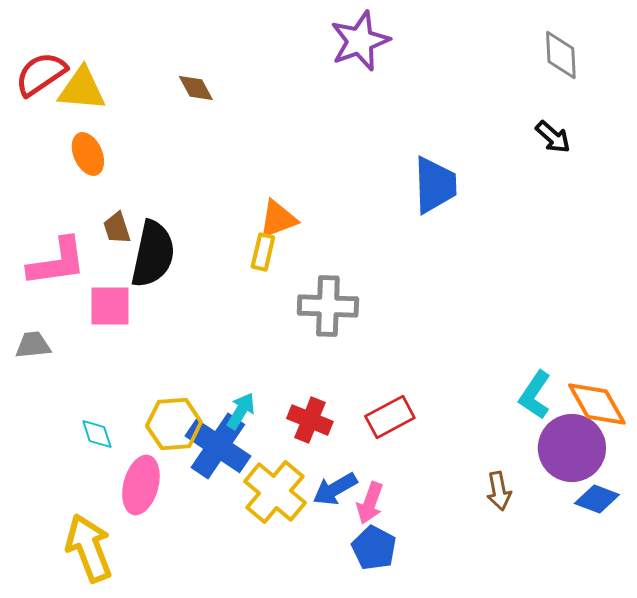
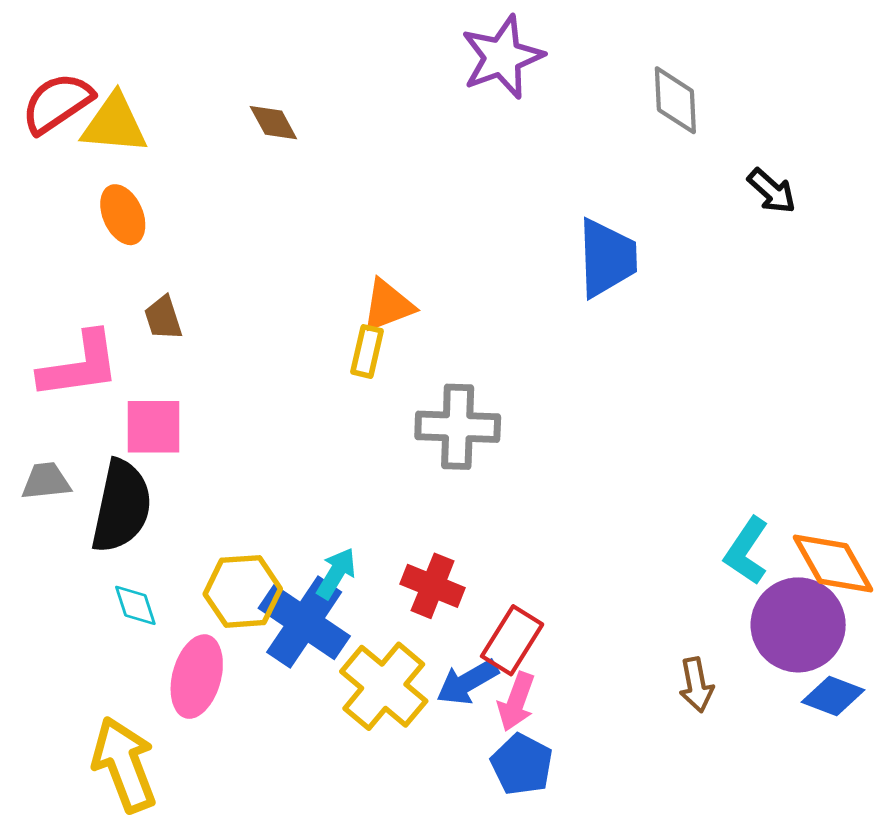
gray diamond: (561, 55) -> (675, 100), moved
black semicircle: (153, 254) -> (121, 506), moved
red rectangle: (390, 417) -> (512, 640), moved, turned -30

